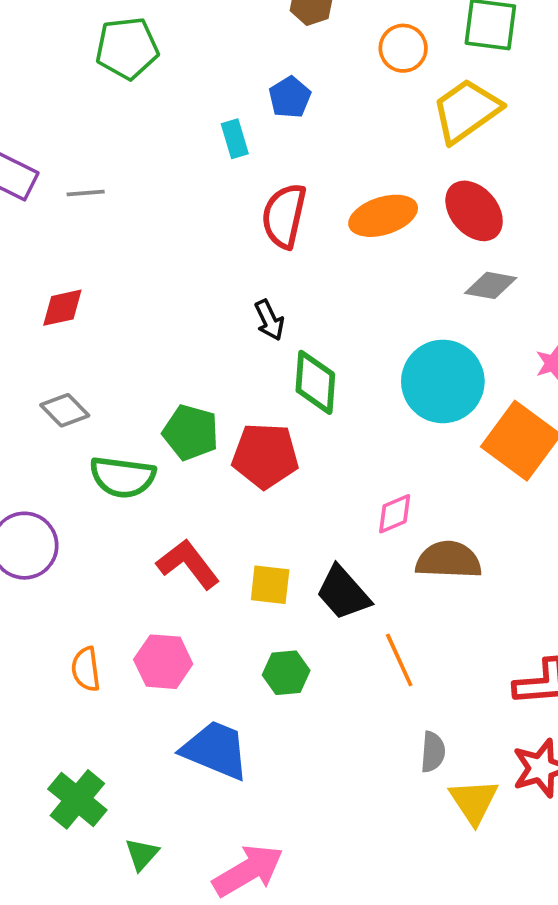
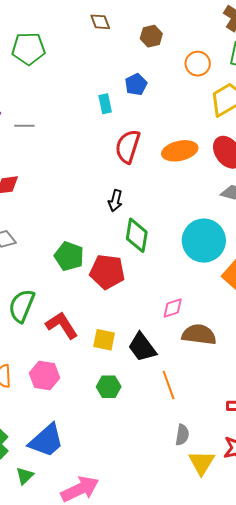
green pentagon: (127, 48) -> (28, 49), moved
black arrow: (269, 320) -> (115, 201), turned 35
green semicircle: (123, 477) -> (22, 306), moved, turned 100
blue trapezoid: (216, 750) -> (46, 440), moved, turned 111

